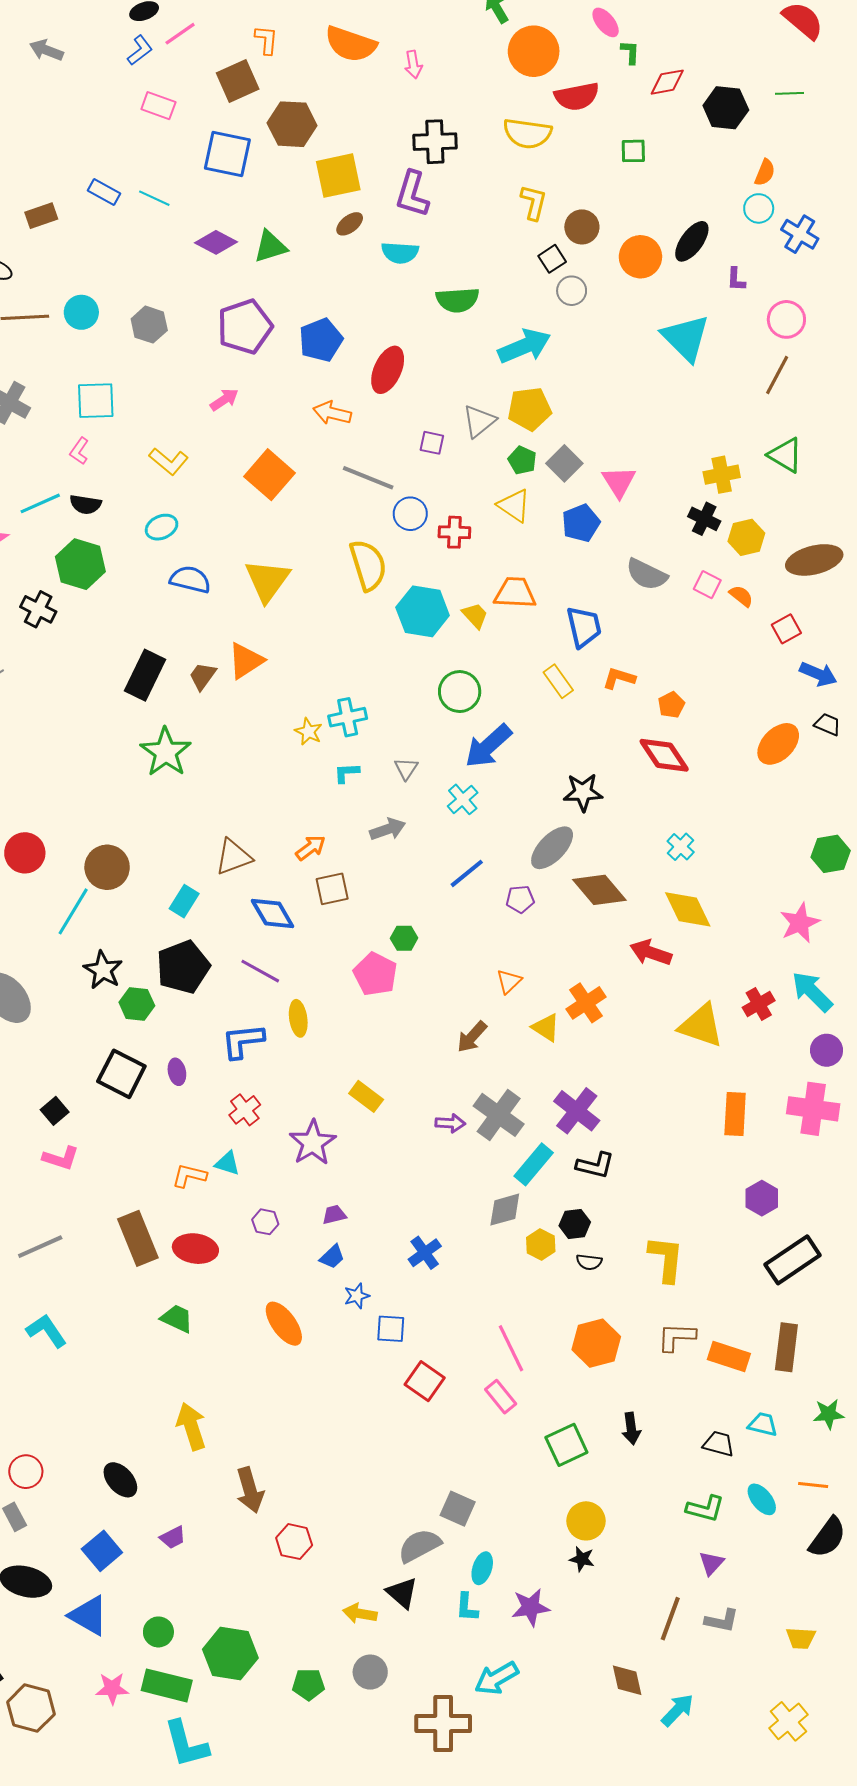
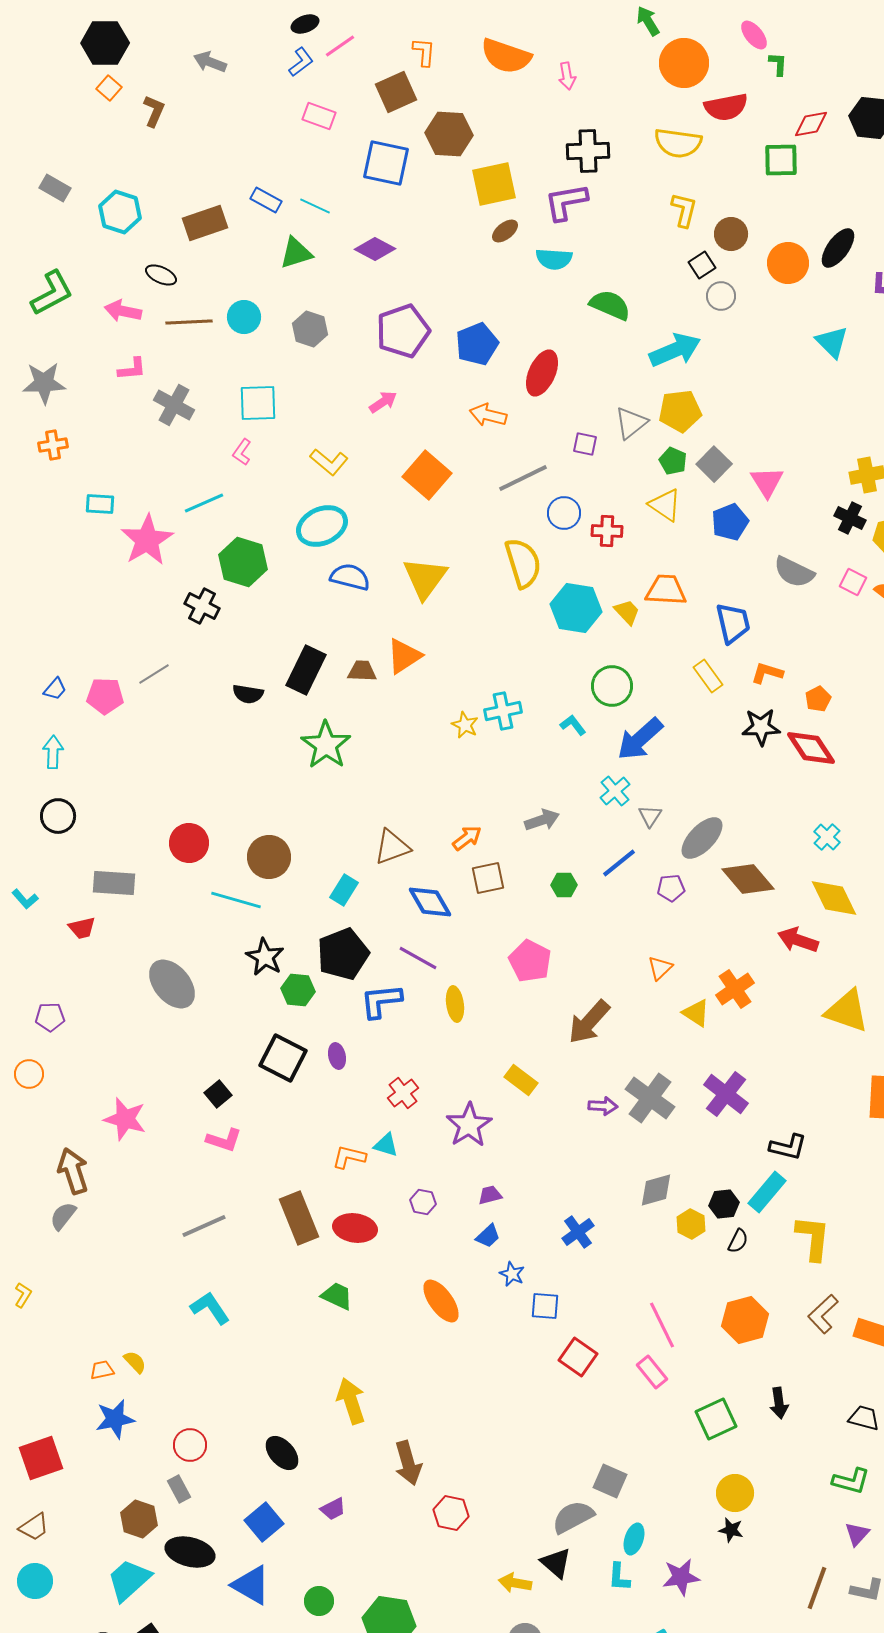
red diamond: (667, 82) -> (811, 124), moved
green square: (633, 151) -> (781, 160), size x1.4
purple L-shape: (412, 194) -> (566, 202), turned 63
brown rectangle: (41, 216) -> (205, 223), size x1.4
green triangle: (270, 246) -> (296, 253), moved
green semicircle: (458, 300) -> (610, 305), turned -153
cyan triangle: (686, 338) -> (832, 342), size x0.7
gray line: (368, 478) -> (523, 478), turned -48
black semicircle: (85, 504) -> (248, 694), moved
cyan ellipse: (162, 527) -> (322, 526), size x1.6
brown trapezoid: (203, 676) -> (362, 671), turned 56
gray triangle: (406, 769) -> (650, 816), moved
cyan L-shape: (347, 773) -> (573, 725), moved, turned 56
black star: (583, 792) -> (761, 727), moved
cyan line: (73, 911) -> (236, 900), turned 75
green hexagon: (404, 938) -> (564, 885), moved
brown arrow: (472, 1037) -> (589, 1022), moved, size x1.4
blue L-shape: (243, 1041) -> (381, 1001), moved
cyan rectangle: (534, 1164) -> (767, 1192), moved
black L-shape: (595, 1165) -> (788, 1147), moved
black semicircle: (589, 1262) -> (738, 1241), turned -70
blue star: (357, 1296) -> (512, 1274), turned -30
brown L-shape: (676, 1337) -> (823, 1314), turned -45

